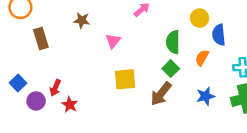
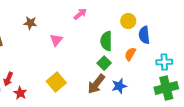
yellow square: (125, 79) -> (56, 82), moved, turned -36
blue star: (206, 96) -> (119, 86), moved

